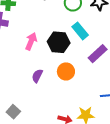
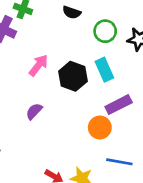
orange circle: (66, 71) -> (100, 127), moved

